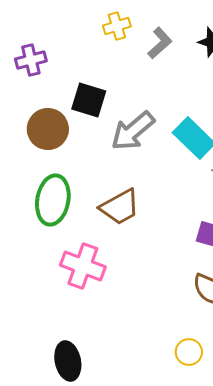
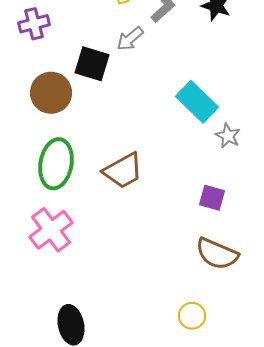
gray arrow: (133, 131) -> (130, 39), moved, size x0.6
pink cross: (83, 266) -> (51, 230), moved, turned 33

